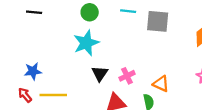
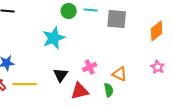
green circle: (90, 12) -> (69, 11), moved
black triangle: (100, 74) -> (61, 75), moved

